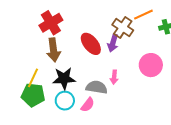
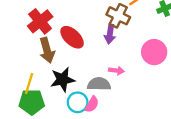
red ellipse: (91, 44) -> (72, 37), moved
pink arrow: (114, 77) -> (116, 71), turned -80
cyan circle: (65, 101) -> (78, 102), moved

